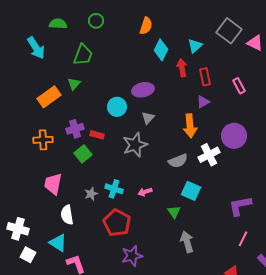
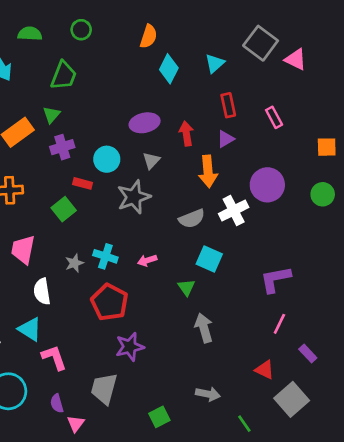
red arrow: (182, 68) -> (186, 134), moved
cyan circle: (117, 107) -> (107, 159), moved
purple cross: (75, 129) -> (62, 147), moved

